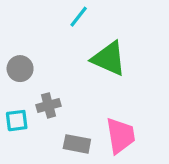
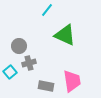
gray circle: (20, 69) -> (19, 46), moved
cyan square: (17, 121) -> (10, 72), turned -32

